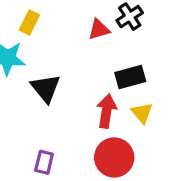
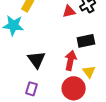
black triangle: (46, 88) -> (37, 60), moved
yellow triangle: (142, 113) -> (89, 72), moved

